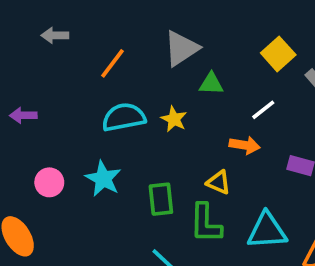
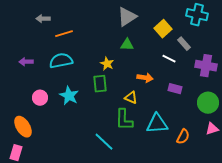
gray triangle: (181, 48) -> (127, 17), moved
orange line: (113, 63) -> (64, 34), moved, turned 36
white line: (263, 110) -> (169, 59), moved, turned 64
cyan semicircle: (124, 117) -> (61, 61), moved
green rectangle: (161, 199) -> (100, 84), moved

